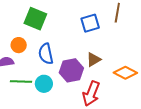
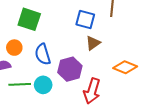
blue square: (90, 23) -> (85, 19), turned 36
brown triangle: (94, 60) -> (93, 43), moved

